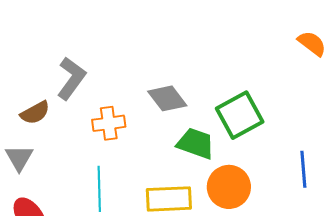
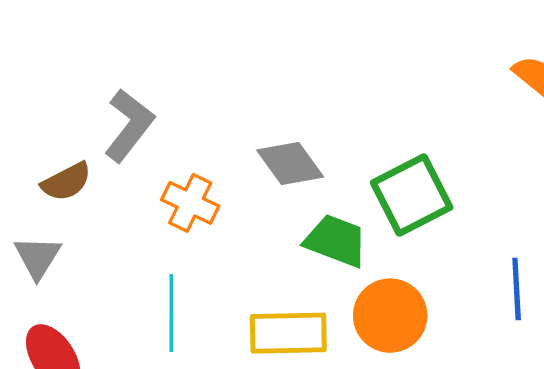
orange cross: (109, 123) -> (190, 203), turned 32

